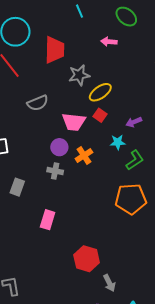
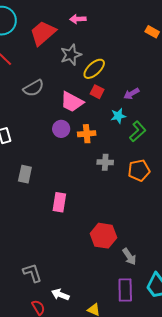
pink arrow: (109, 42) -> (78, 19), moved
red trapezoid: (54, 50) -> (43, 33), turned -124
pink trapezoid: (74, 122) -> (72, 102), turned 30
orange cross: (84, 155) -> (87, 134), turned 36
gray cross: (55, 171) -> (105, 162), moved
orange pentagon: (131, 199) -> (139, 170), size x0.7

